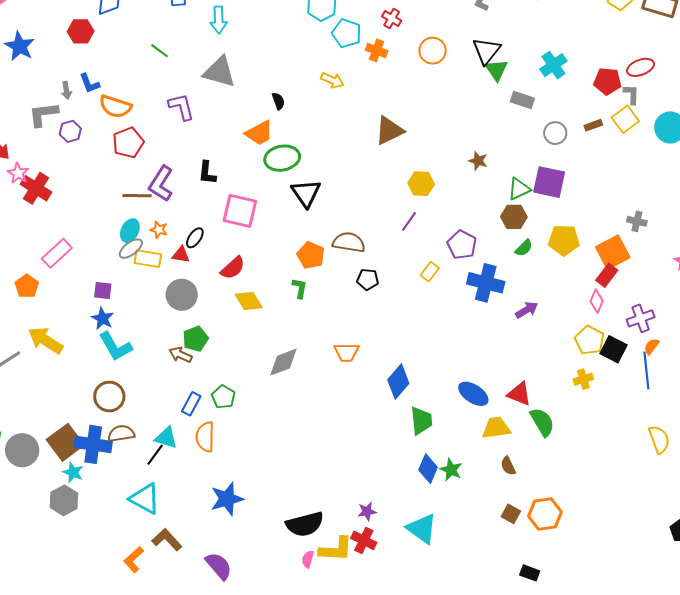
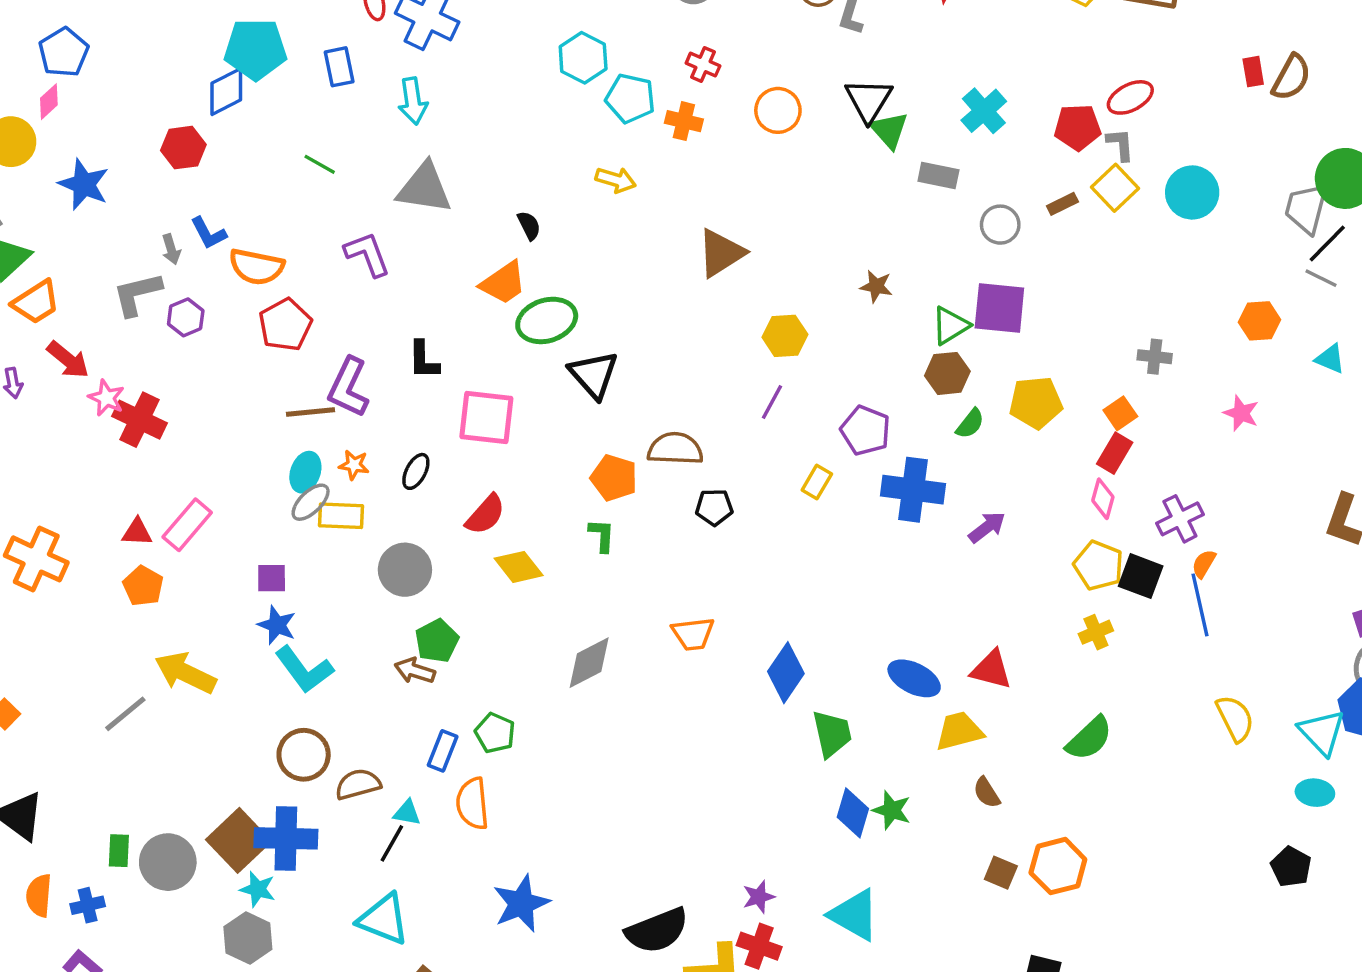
orange square: (613, 252) -> (1120, 413), size x0.6
red triangle: (181, 255) -> (137, 532), moved
green semicircle: (542, 422) -> (1089, 738), moved, turned 84
brown semicircle: (121, 434) -> (358, 784), moved
cyan triangle: (166, 438) -> (407, 813), size x0.7

